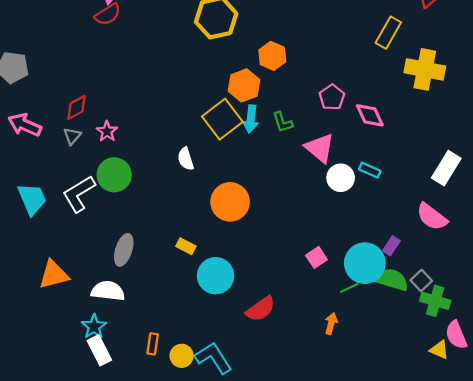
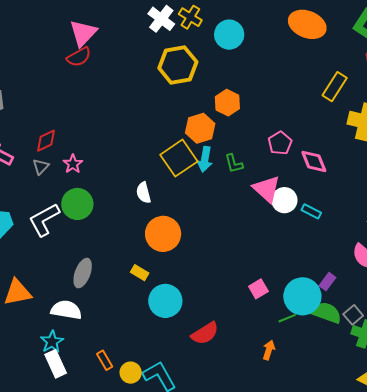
white circle: (341, 178) -> (284, 200), moved
orange circle: (230, 202) -> (163, 234), moved
orange rectangle: (153, 344) -> (105, 360), turned -42

